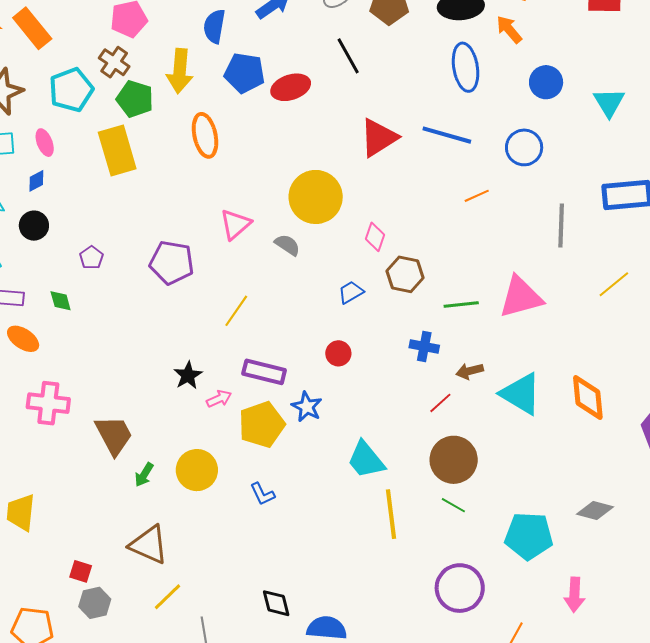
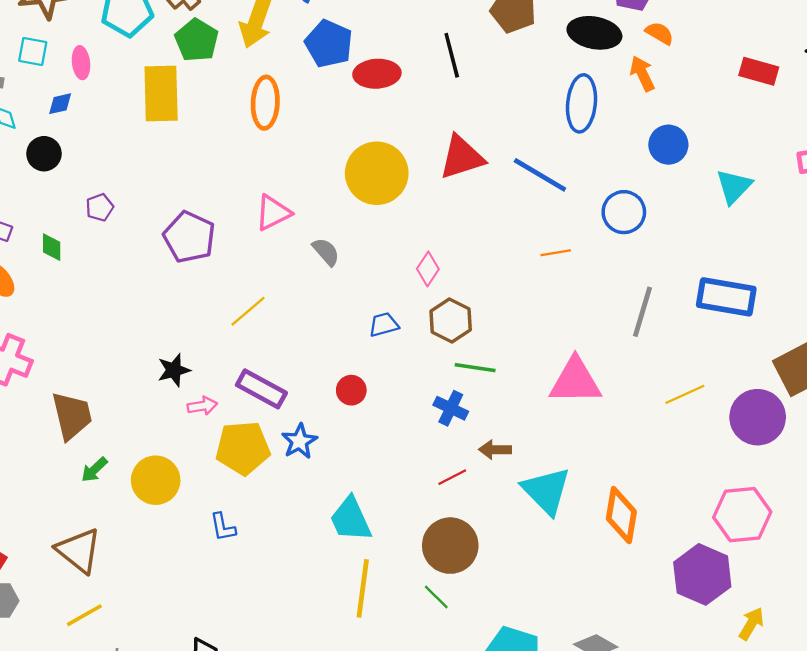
yellow circle: (316, 197) -> (377, 173), moved
green line: (461, 305) -> (475, 368), moved

